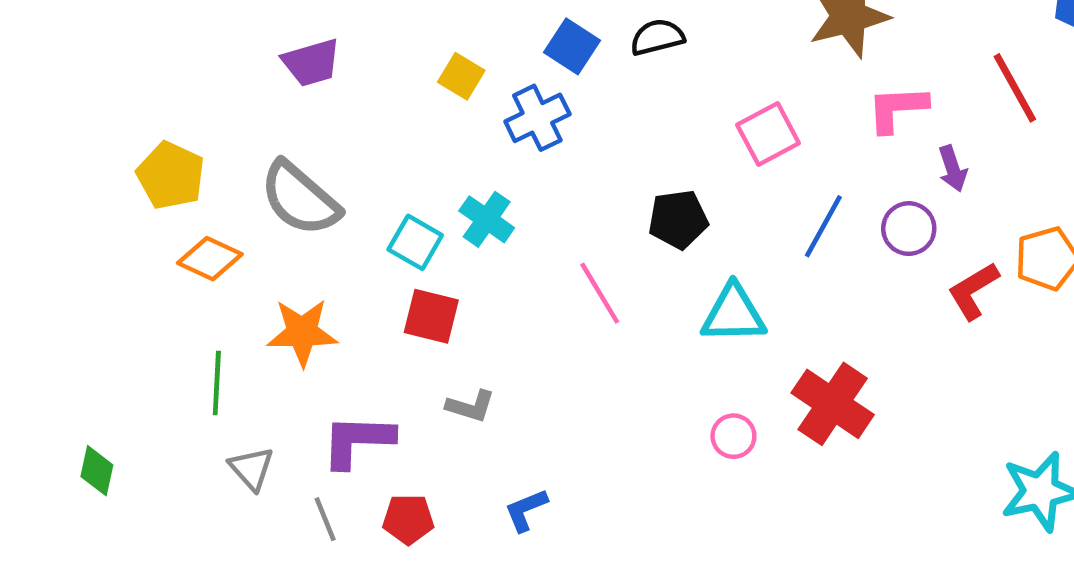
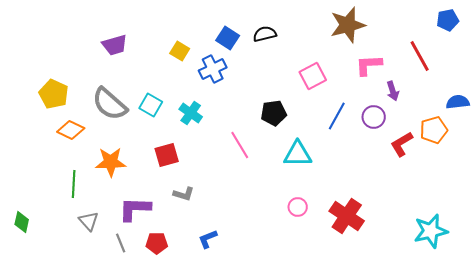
cyan square: (415, 242) -> (151, 105), moved
red square: (431, 316) -> (167, 155), turned -30
red cross: (833, 404) -> (347, 216), moved

